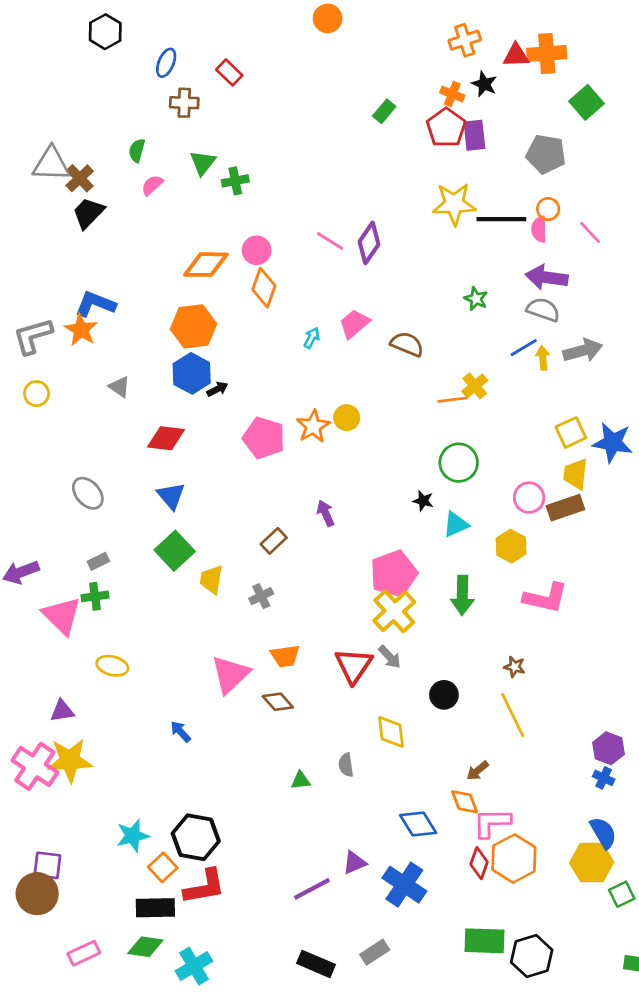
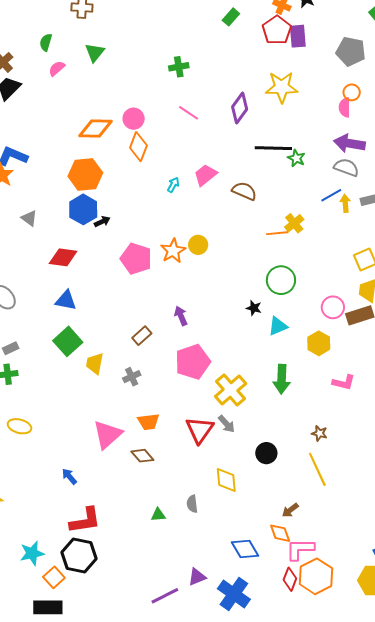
green cross: (235, 181) -> (179, 67), moved
black line: (501, 219) -> (273, 148), moved
purple diamond: (369, 243) -> (240, 108), moved
blue triangle: (171, 496) -> (66, 300), turned -40
pink pentagon: (394, 574) -> (193, 362), moved
pink L-shape: (546, 598) -> (344, 382), size x0.7
red L-shape: (205, 887) -> (85, 520), moved

